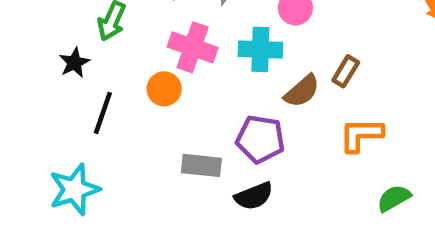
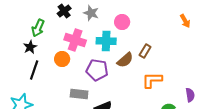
black star: (74, 63) -> (30, 47), moved
purple pentagon: (260, 139) -> (97, 70), moved

